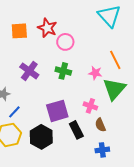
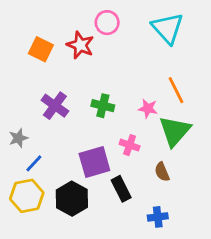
orange square: (19, 31) -> (41, 49), turned 30
pink circle: (65, 42) -> (107, 23), moved
pink cross: (90, 106) -> (130, 145), moved
brown semicircle: (100, 125) -> (162, 172), moved

